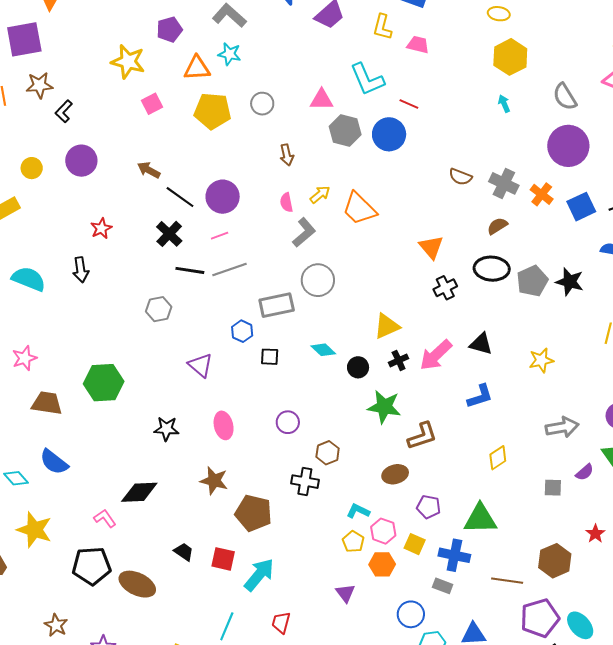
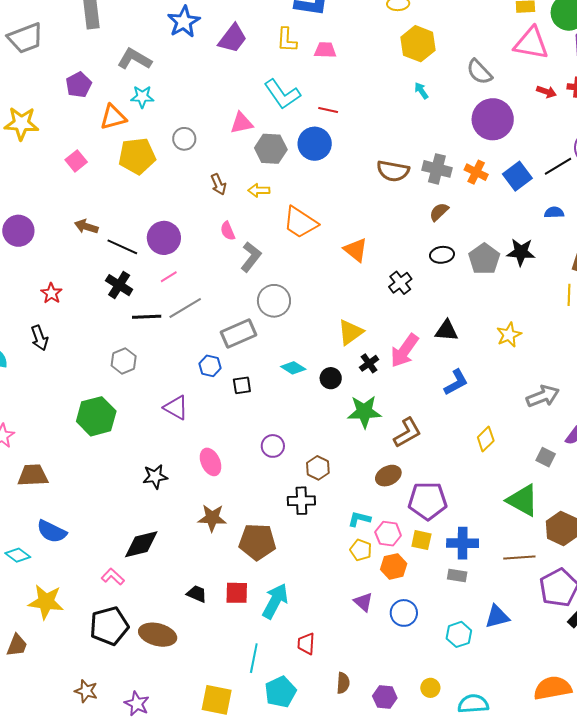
yellow star: (128, 62) -> (21, 123), moved
brown semicircle: (460, 177) -> (393, 171), size x1.4
yellow arrow: (320, 194) -> (259, 190), moved, turned -130
orange triangle: (431, 247) -> (356, 250), moved
black ellipse: (492, 269) -> (442, 255), size x0.7
green hexagon: (104, 383) -> (96, 416), moved
gray square: (553, 488) -> (546, 457), turned 36
purple pentagon: (429, 507) -> (428, 501), size x1.6
green triangle: (480, 519) -> (523, 500), moved, turned 42
blue circle: (411, 614) -> (404, 613), moved

